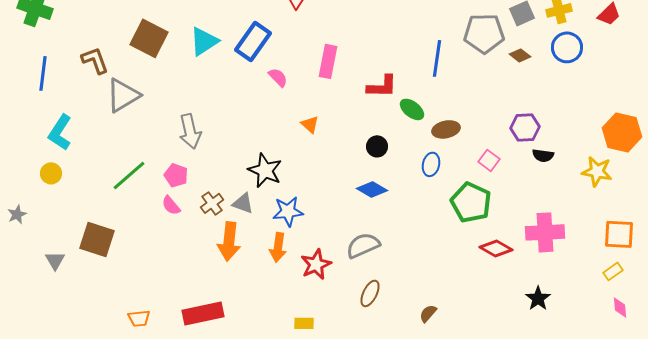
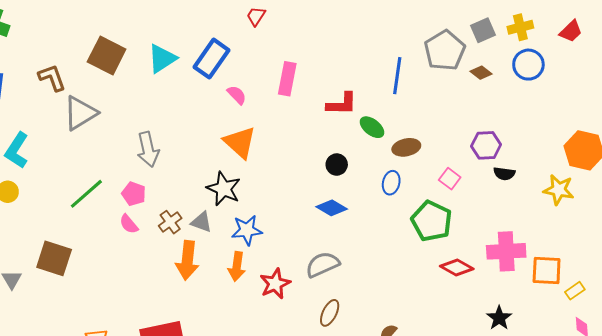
gray pentagon: (484, 33) -> (445, 50), turned -30
orange triangle: (310, 124) -> (240, 142), moved, size x1.8
orange square: (619, 234) -> (547, 270), moved

